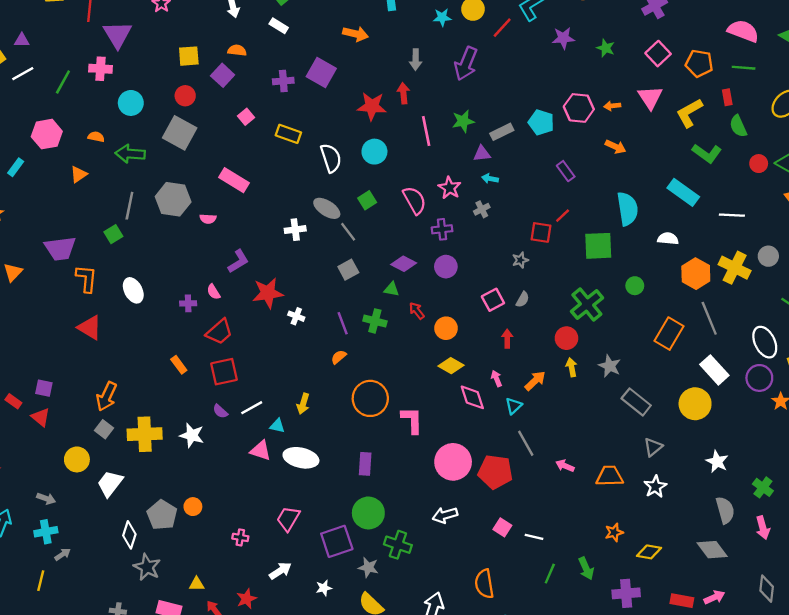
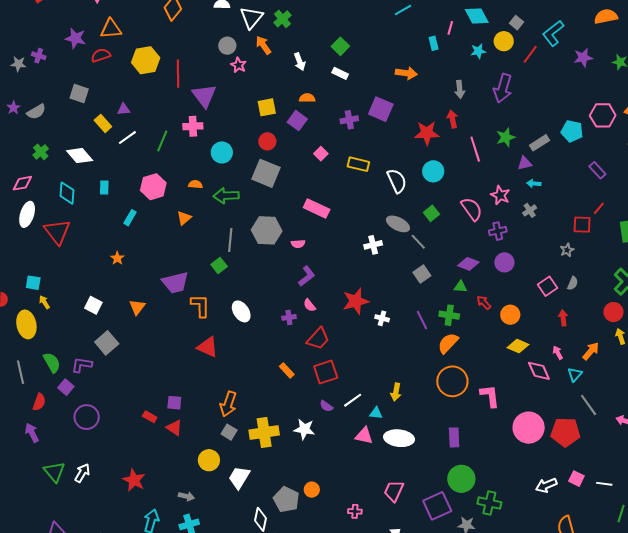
purple L-shape: (238, 261) -> (307, 276), moved
orange semicircle: (339, 357) -> (448, 343), moved, size x1.6
white arrow: (445, 515) -> (546, 485), moved

